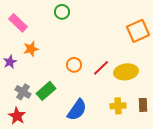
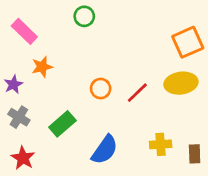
yellow ellipse: (126, 72) -> (181, 83), moved
gray cross: (23, 92) -> (19, 117), moved
brown rectangle: (143, 105) -> (195, 154), moved

